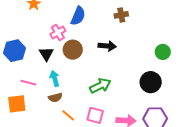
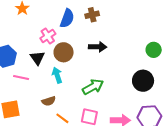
brown cross: (121, 15) -> (92, 15), moved
cyan arrow: (55, 78) -> (57, 75), moved
pink line: (28, 83) -> (21, 78), moved

